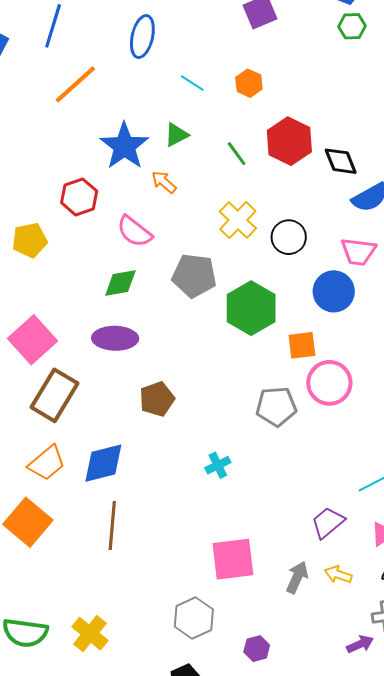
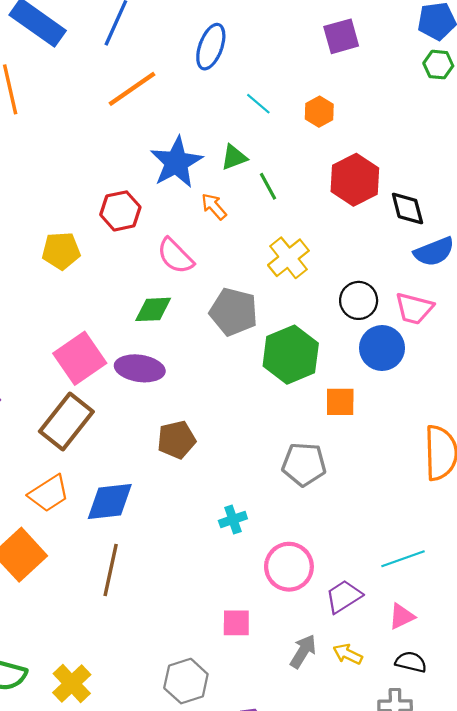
green line: (237, 154) -> (268, 186), moved
black circle: (289, 237) -> (359, 300), moved
pink square: (33, 340) -> (80, 358), moved
pink circle: (329, 383) -> (289, 567), moved
pink square: (233, 559) -> (236, 623), size x0.6

